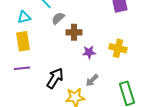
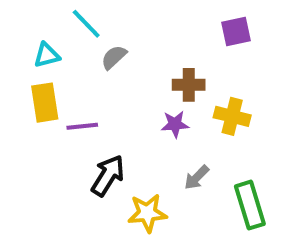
brown cross: (74, 32) -> (189, 85), moved
purple line: (22, 68) -> (82, 126), moved
gray arrow: (92, 80) -> (197, 177), moved

